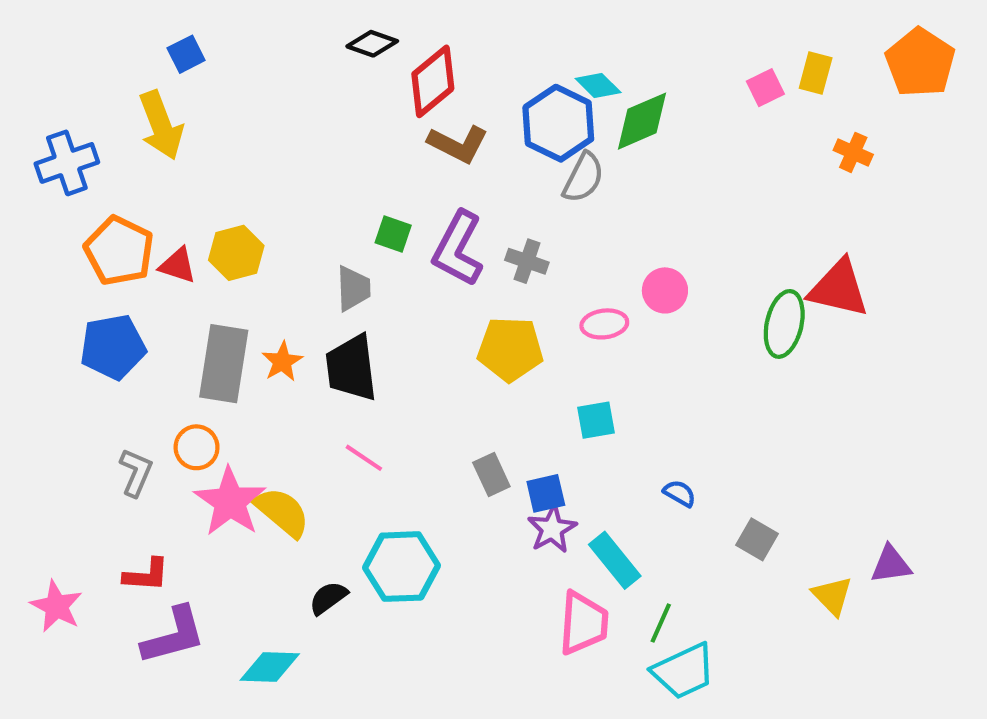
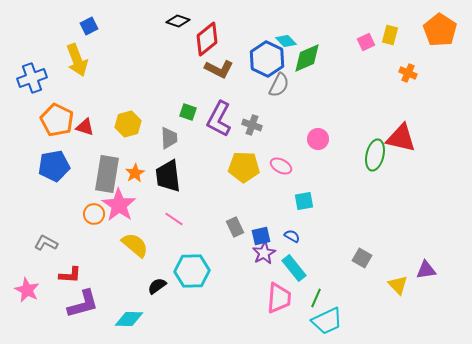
yellow hexagon: (236, 253) -> (128, 124), moved
pink ellipse: (604, 324) -> (281, 166), moved, turned 35
cyan square: (596, 420) -> (304, 201), moved
gray L-shape: (136, 472) -> (46, 243), moved, turned -85
blue semicircle: (680, 493) -> (292, 236), moved
pink star: (230, 502) -> (119, 205), moved

